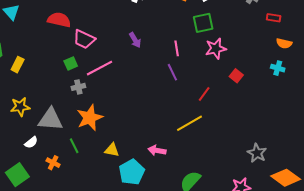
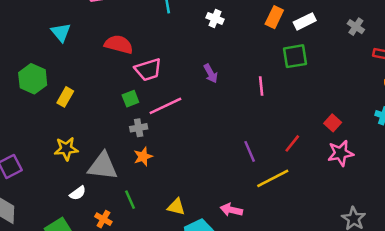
pink trapezoid: (84, 39) -> (148, 70), turned -45
pink star: (216, 49) -> (341, 153), moved
purple line: (172, 72) -> (250, 151), moved
orange star: (90, 118) -> (143, 157), moved, size x0.6

